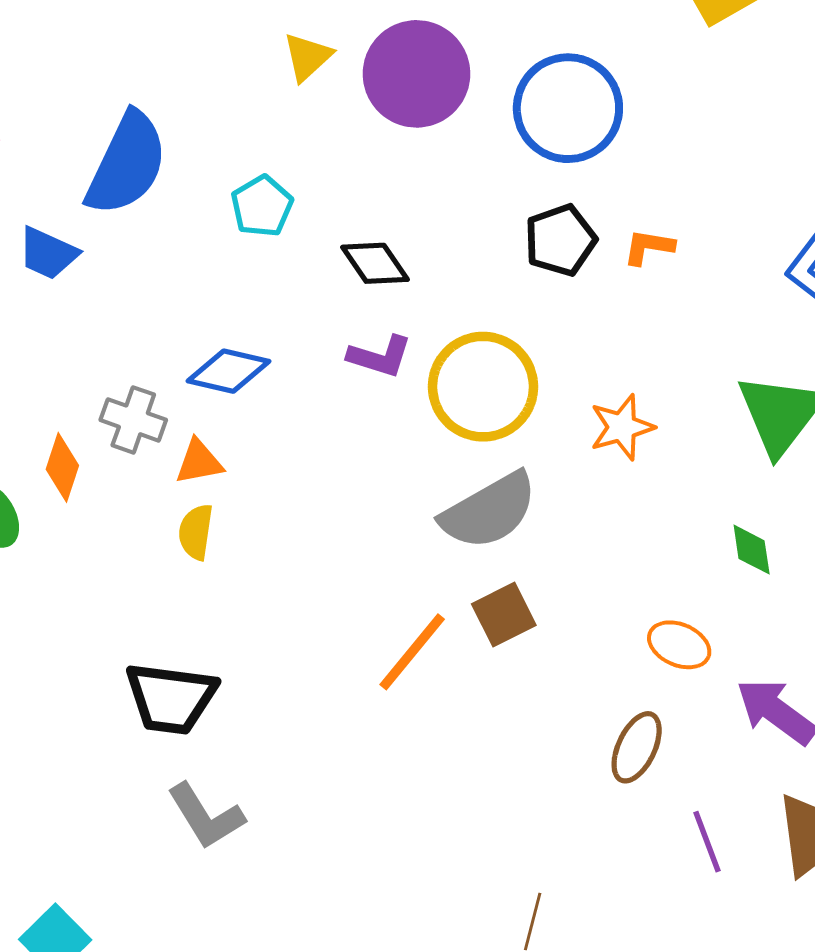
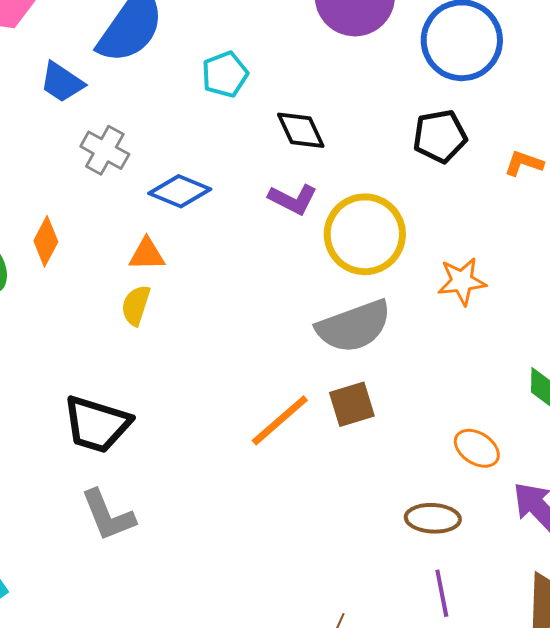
orange L-shape: (649, 247) -> (524, 163), moved
gray cross: (133, 420) -> (105, 150), moved
brown ellipse: (637, 747) -> (433, 518), turned 58
purple line: (707, 842) -> (442, 593), moved

